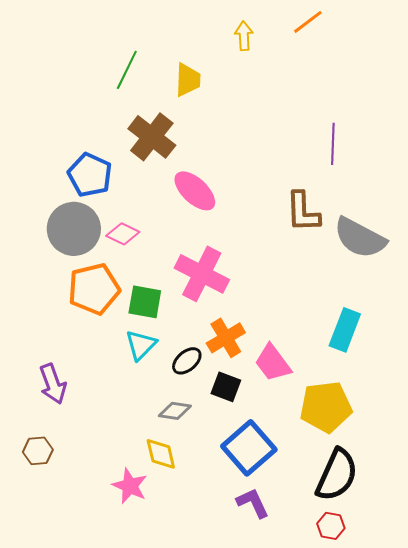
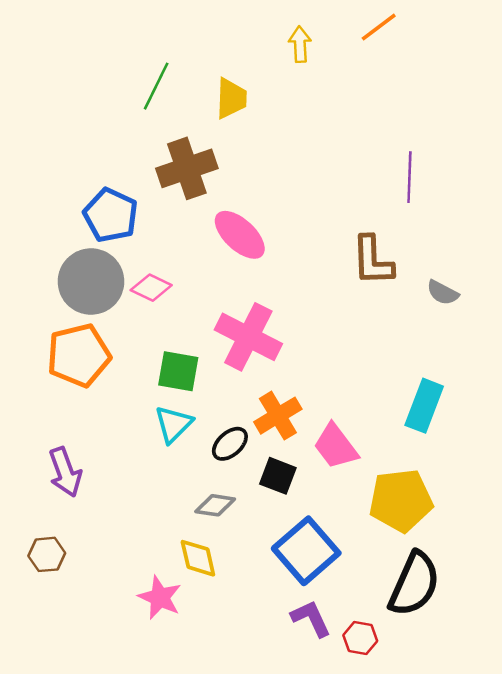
brown cross: (152, 137) -> (187, 168), turned 33
gray semicircle: (360, 238) -> (443, 293), size x0.5
orange pentagon: (94, 289) -> (79, 355), moved
red hexagon: (331, 526) -> (360, 638), moved

